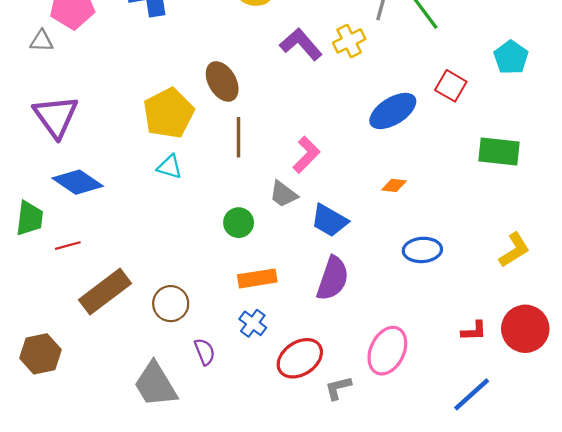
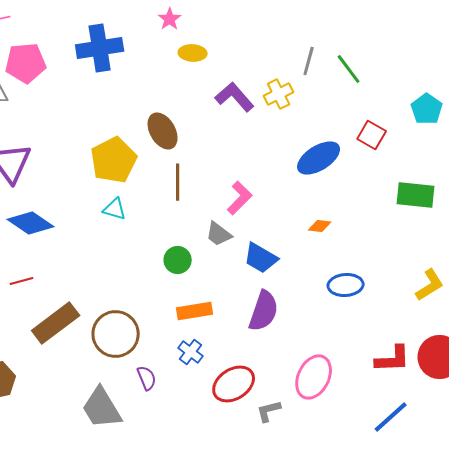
brown circle: (171, 304) -> (116, 334), size x1.4
red L-shape: (474, 331) -> (393, 359), size x1.5

